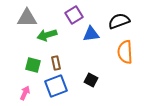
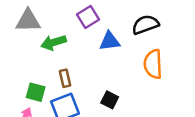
green square: (33, 65) -> (36, 92), moved

